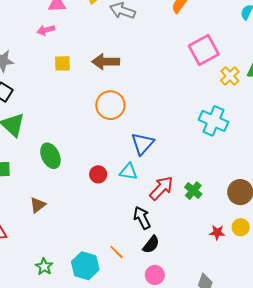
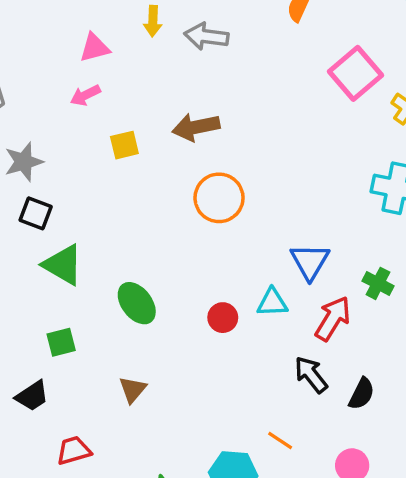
blue triangle: (143, 144) -> (310, 261), moved
green cross: (193, 191) -> (378, 283), moved
black semicircle: (151, 245) -> (362, 394), moved

